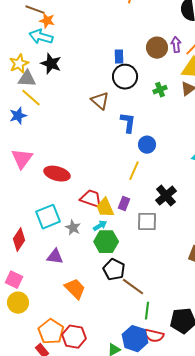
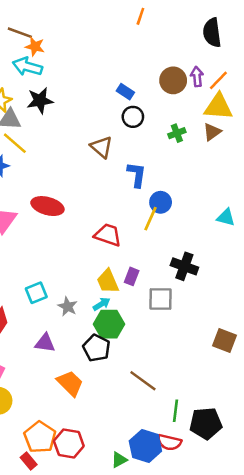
blue rectangle: (119, 57) -> (125, 92), turned -56
black star: (51, 64) -> (40, 101), turned -30
black circle: (125, 77) -> (133, 117), size x0.7
yellow line: (134, 171) -> (150, 219), moved
red ellipse: (57, 174) -> (47, 206), moved
black cross: (166, 196) -> (184, 266), turned -30
red trapezoid: (91, 199) -> (108, 235), moved
cyan square: (48, 217) -> (36, 293), size x0.7
black pentagon: (114, 270) -> (96, 348), moved
green line: (147, 311) -> (176, 411), moved

